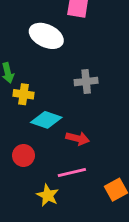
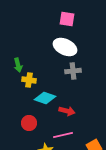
white ellipse: (46, 36) -> (65, 47), moved

